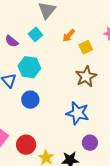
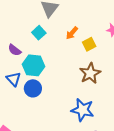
purple semicircle: (12, 41) -> (15, 50), moved
blue circle: (30, 100) -> (33, 88), moved

